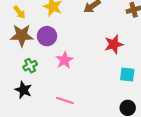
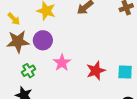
red star: (114, 44) -> (96, 71), moved

